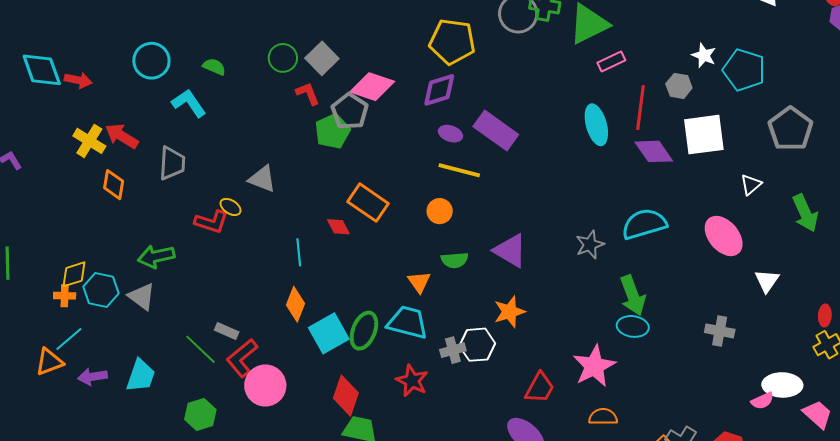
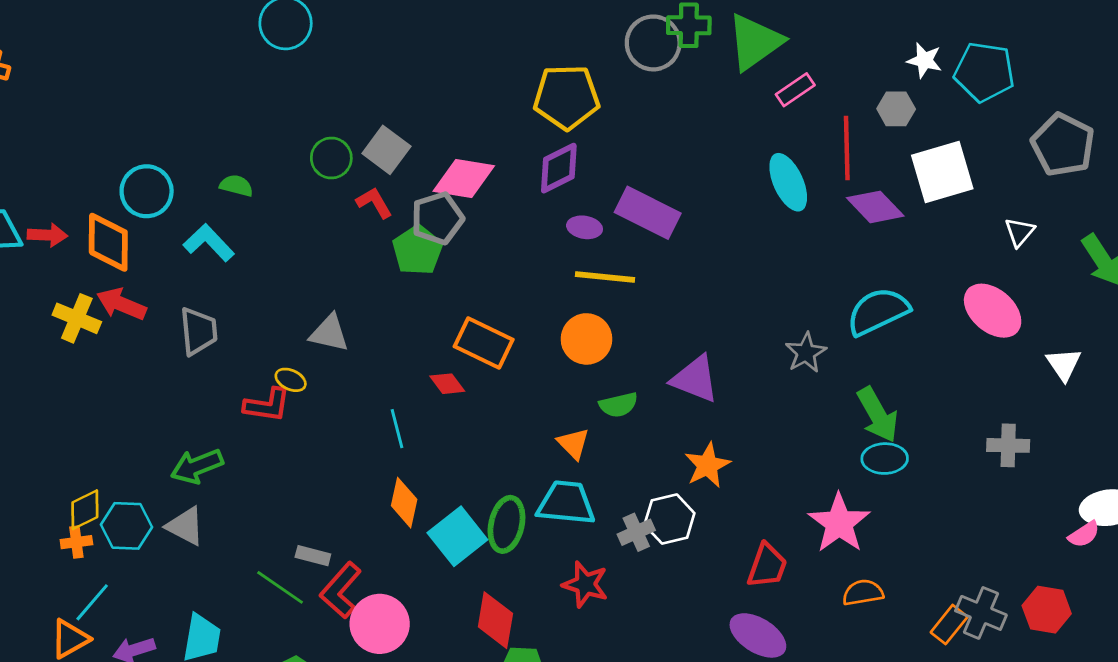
gray pentagon: (350, 111) -> (437, 218), turned 30
orange diamond: (114, 185) -> (108, 242), moved, size x1.4
orange circle: (440, 211) -> (586, 339), size x1.4

